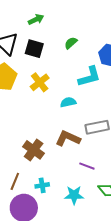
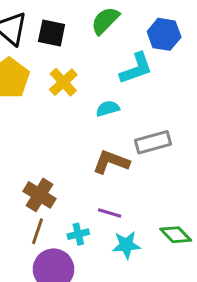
green semicircle: (71, 43) -> (105, 21), size x1.5
brown cross: (34, 150) -> (40, 195), moved
purple line: (87, 166) -> (110, 213), moved

